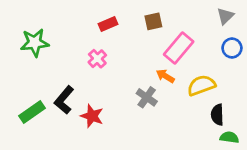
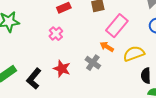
black L-shape: (64, 100) -> (34, 79), moved
red star: (92, 116) -> (62, 69), moved

